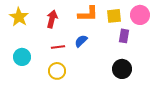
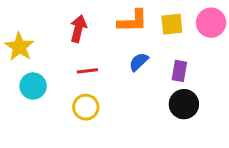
yellow star: (19, 17) -> (19, 47), moved
purple rectangle: (124, 36) -> (179, 71), moved
blue semicircle: (81, 41) -> (139, 62), moved

